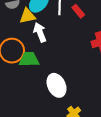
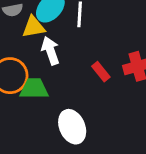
red rectangle: (78, 11) -> (101, 72), moved

